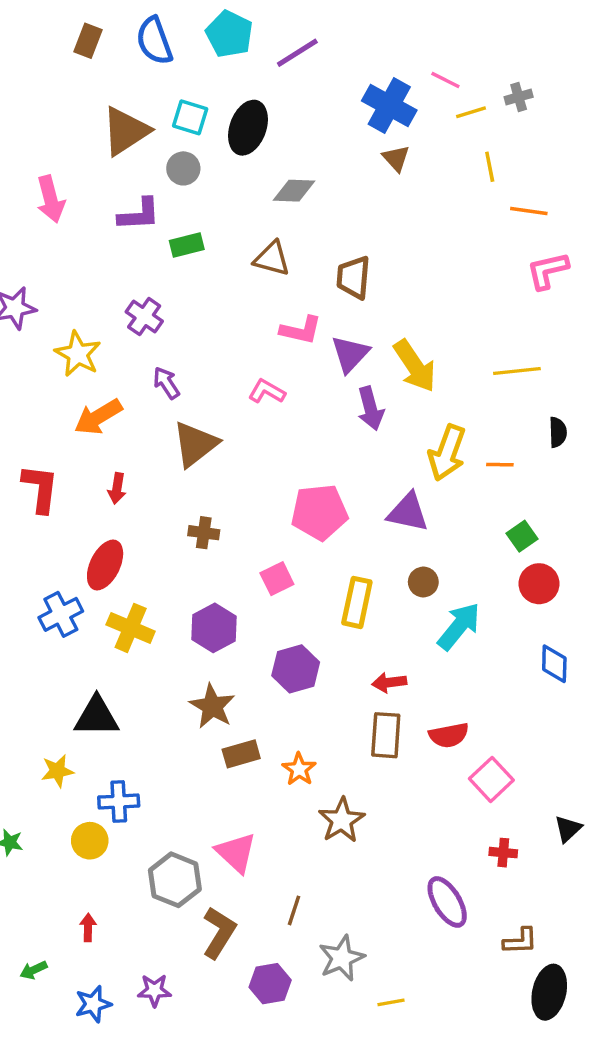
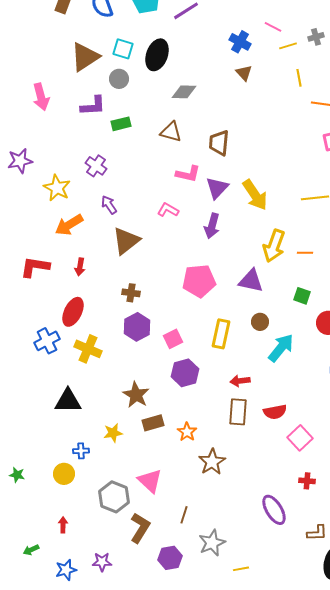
blue cross: (389, 106) -> (240, 42), size x0.7
purple arrow: (371, 408) -> (212, 226), moved, turned 30
red L-shape: (40, 488) -> (35, 267), turned -88
green square: (522, 536) -> (302, 296), moved, turned -36
pink square: (277, 579) -> (173, 339), moved
purple hexagon: (214, 628) -> (137, 327), moved
yellow star: (57, 771) -> (113, 433), moved
blue cross: (119, 802) -> (81, 451), size x0.7

